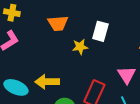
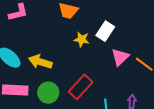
pink triangle: (127, 75) -> (120, 57), moved

